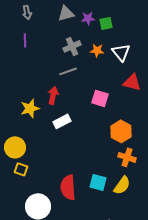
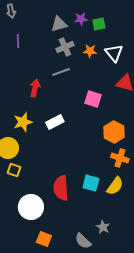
gray arrow: (27, 12) -> (11, 11), moved
gray triangle: (66, 13) -> (59, 24), moved
red arrow: (53, 95) -> (35, 88), moved
yellow star: (30, 108) -> (23, 122), moved

